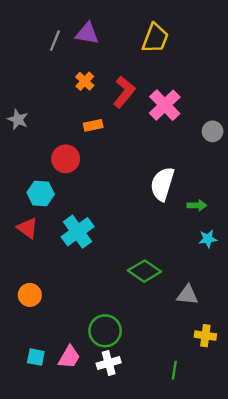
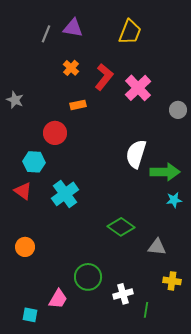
green arrow: (197, 205) -> (165, 172), size x1.8
cyan square: (36, 357) -> (30, 315), moved
white cross: (109, 363) -> (123, 294), moved

